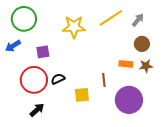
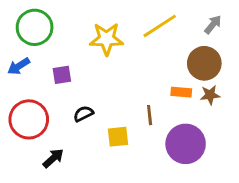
gray arrow: (138, 20) -> (213, 24), moved
brown circle: (142, 44) -> (204, 63), size x1.5
red circle: (34, 80) -> (29, 119), moved

